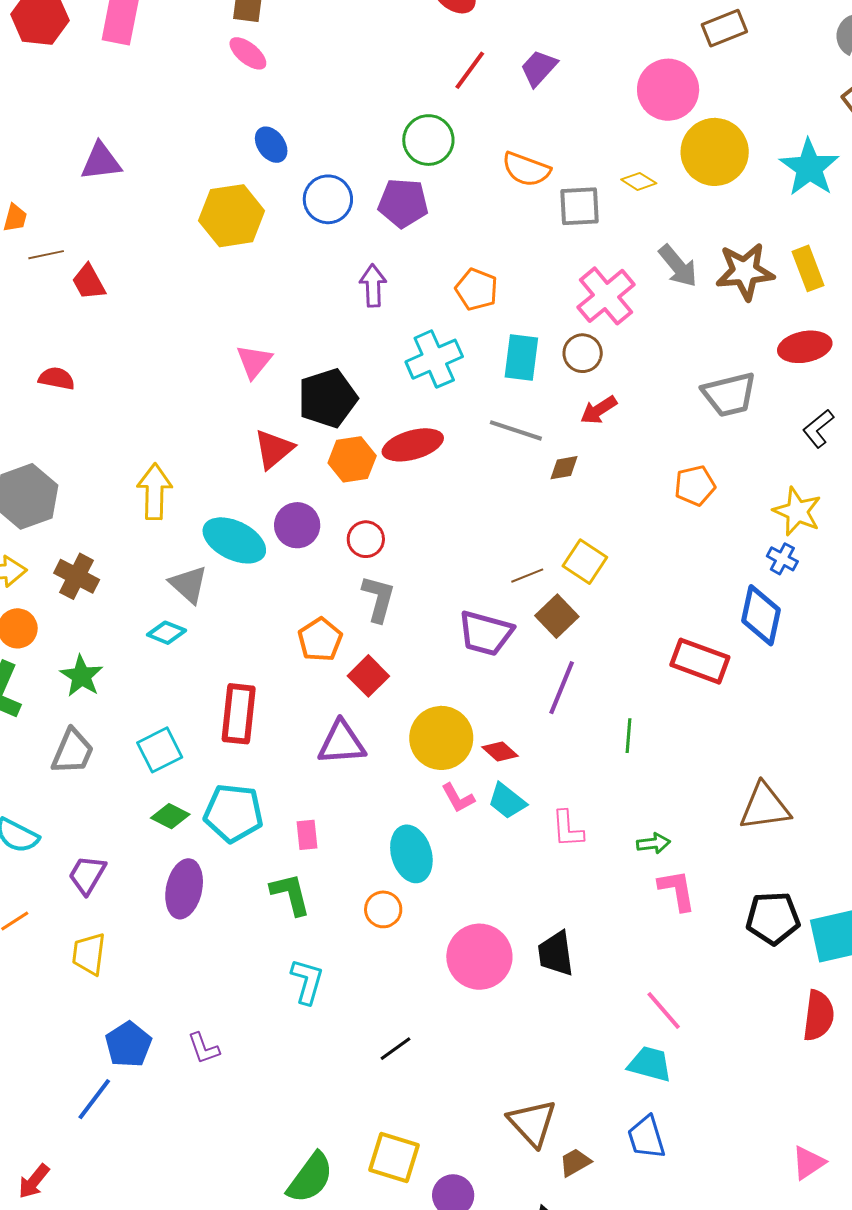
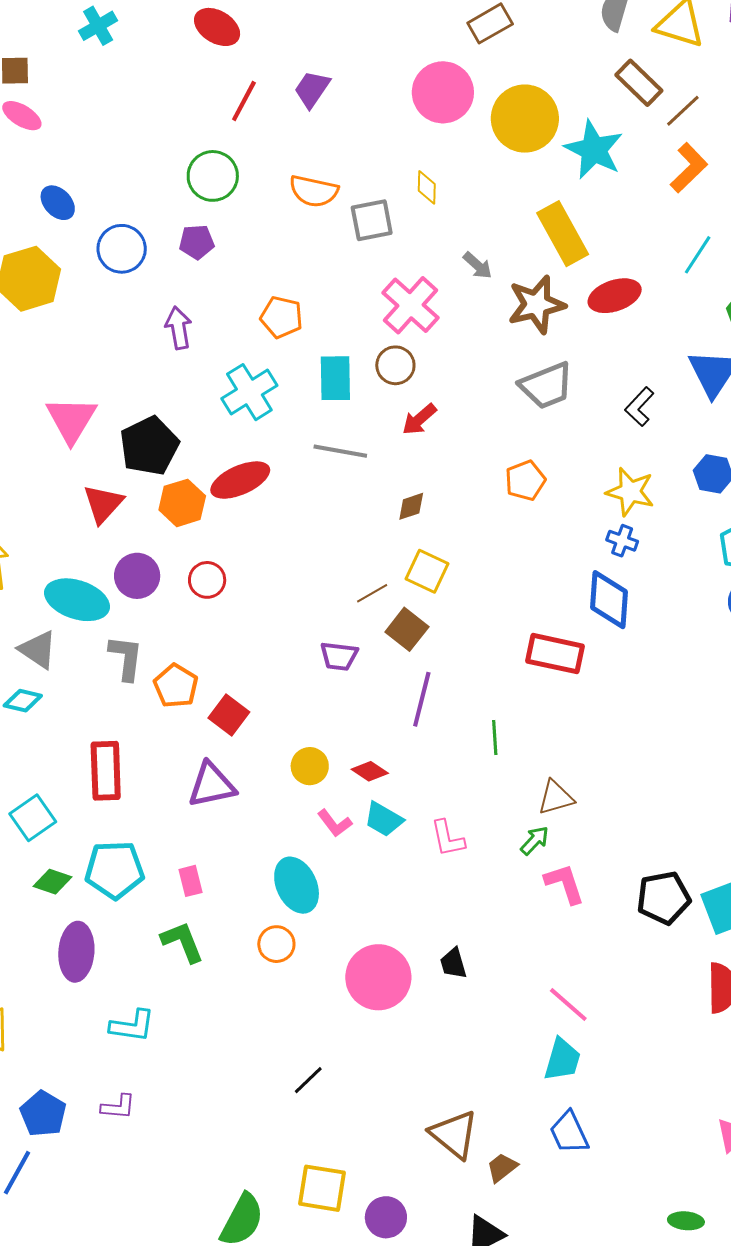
yellow circle: (715, 152) -> (525, 119), moved
yellow diamond: (639, 181) -> (427, 187), turned 68
purple pentagon: (403, 203) -> (197, 242), size x0.7
gray arrow: (678, 266) -> (478, 265), size x0.7
yellow rectangle: (808, 268) -> (563, 234), moved, size x1.4
brown star: (745, 272) -> (537, 305), moved
red ellipse: (805, 347) -> (615, 296), moved
pink triangle: (254, 361) -> (71, 420), size x1.4
brown diamond: (564, 468) -> (411, 506), moved
gray L-shape: (378, 599) -> (126, 658), moved
purple trapezoid: (486, 633) -> (339, 656), size x0.7
yellow circle: (441, 738) -> (310, 766), size x0.6
brown triangle: (765, 807) -> (556, 798), moved, size x0.7
green arrow: (653, 843) -> (535, 841), turned -32
black trapezoid: (556, 953) -> (453, 963), size x0.7
cyan L-shape: (307, 981) -> (132, 1026), moved, turned 90
purple L-shape: (204, 1048) -> (118, 1107), turned -57
cyan trapezoid: (650, 1064) -> (562, 1060), turned 99

